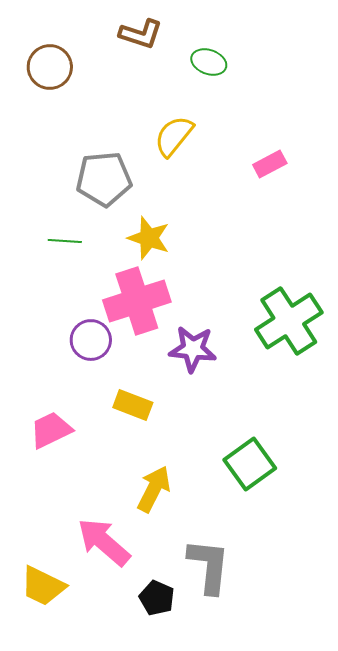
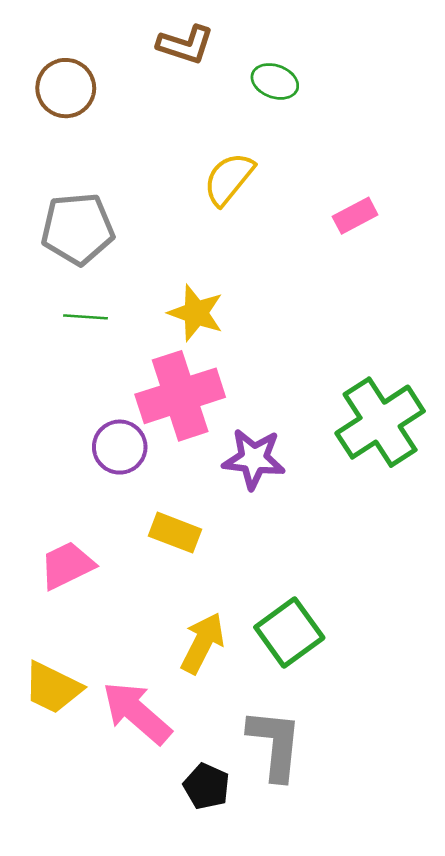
gray pentagon: (104, 179) -> (78, 229), moved
green square: (250, 464) -> (289, 632), moved
yellow trapezoid: (43, 586) -> (53, 688), moved

